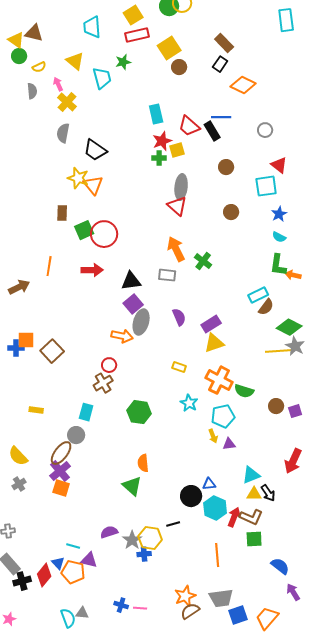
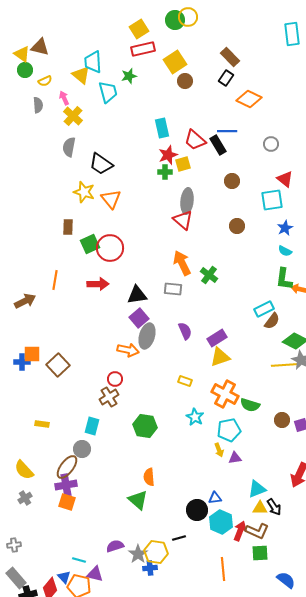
cyan trapezoid: (92, 27) -> (93, 62), moved
orange triangle: (93, 185) -> (111, 199), moved
purple cross: (60, 471) -> (66, 485), turned 30

